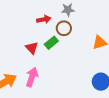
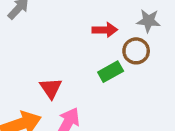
red triangle: (32, 48) -> (51, 88), moved

